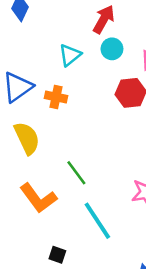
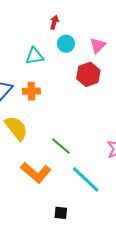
red arrow: (104, 19) -> (54, 22), size x0.6
cyan triangle: (70, 55) -> (35, 56), turned 42

